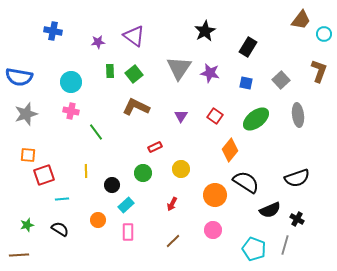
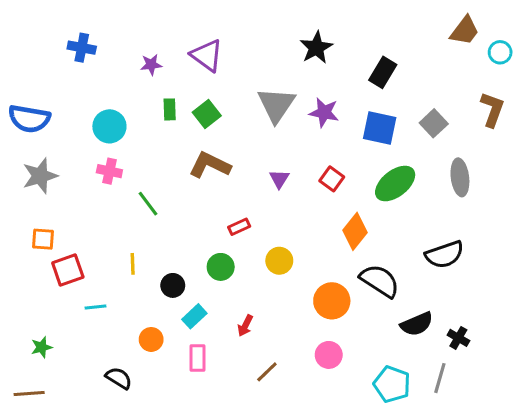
blue square: (246, 83) -> (380, 128), size x1.6
black semicircle: (297, 178) -> (445, 255), moved
red arrow: (172, 204) -> (245, 326), moved
black semicircle: (60, 229) -> (119, 378), moved

